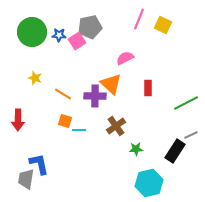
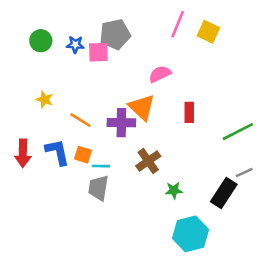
green circle: (32, 32) -> (41, 41), size x0.6
pink square: (77, 41) -> (98, 52), turned 30
blue L-shape: (39, 164) -> (57, 152), moved
gray trapezoid: (26, 179) -> (98, 188), moved

